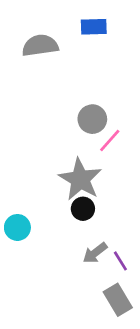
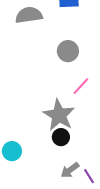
gray circle: (92, 119) -> (68, 51), moved

